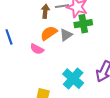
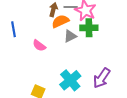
orange semicircle: (49, 33) -> (60, 21), moved

